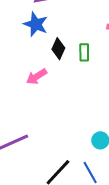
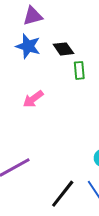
black diamond: (58, 49) -> (63, 49), moved, turned -55

